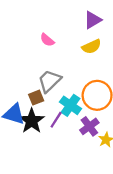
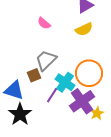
black star: (32, 121) -> (20, 114), moved
purple cross: (89, 126) -> (82, 101), size x1.4

